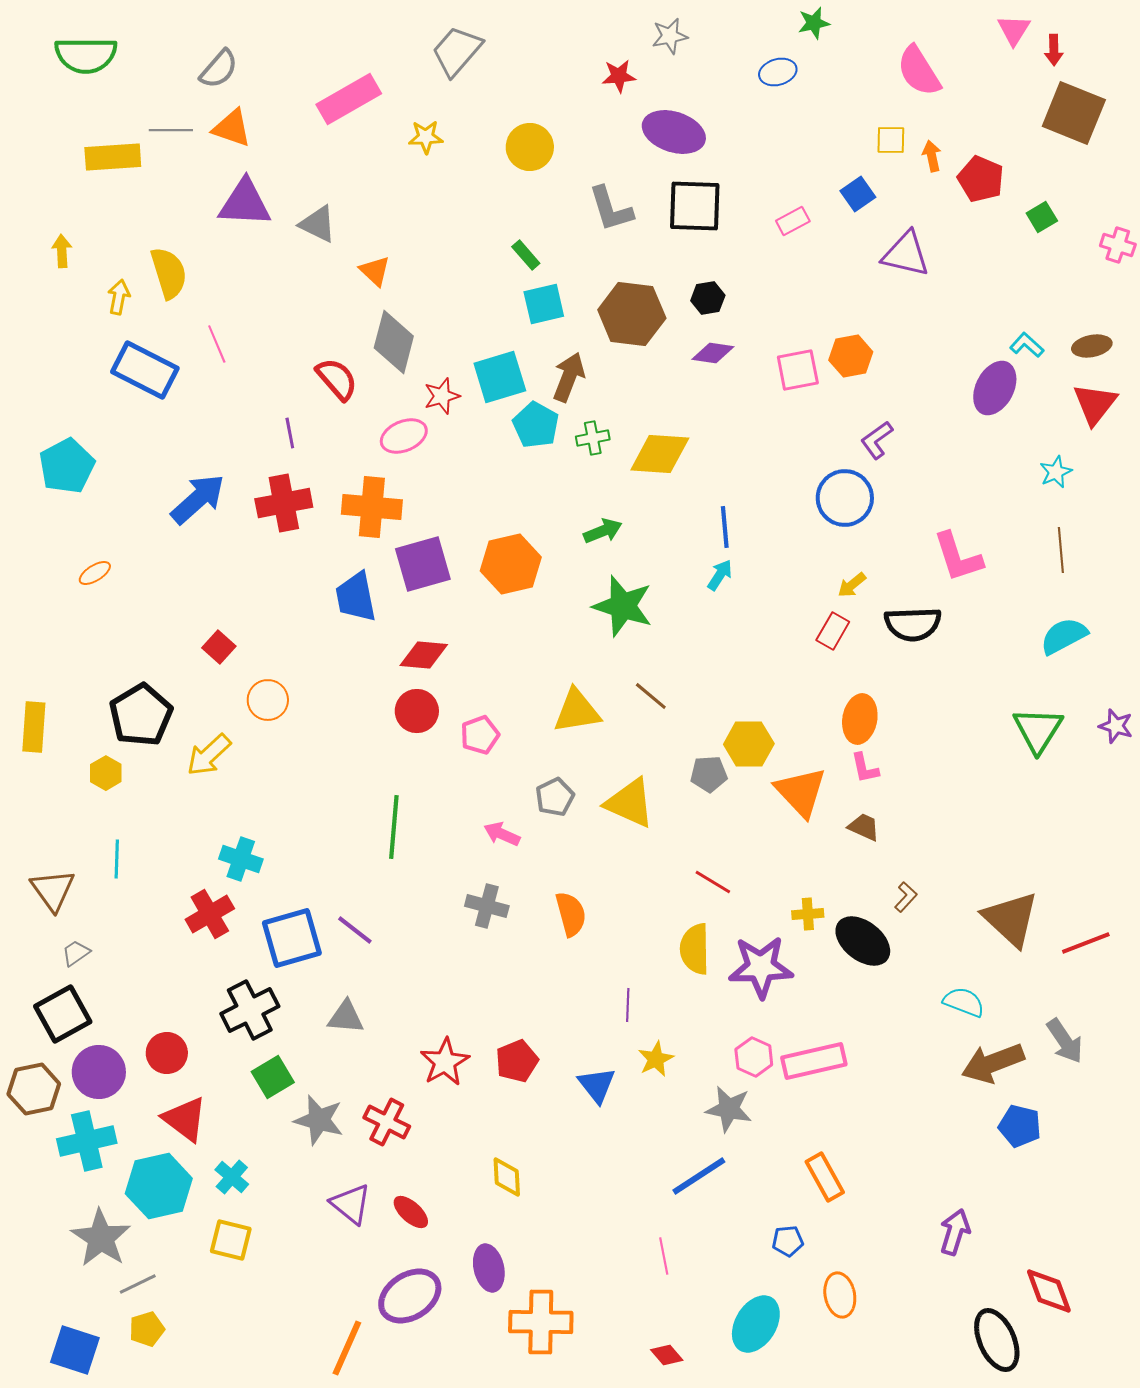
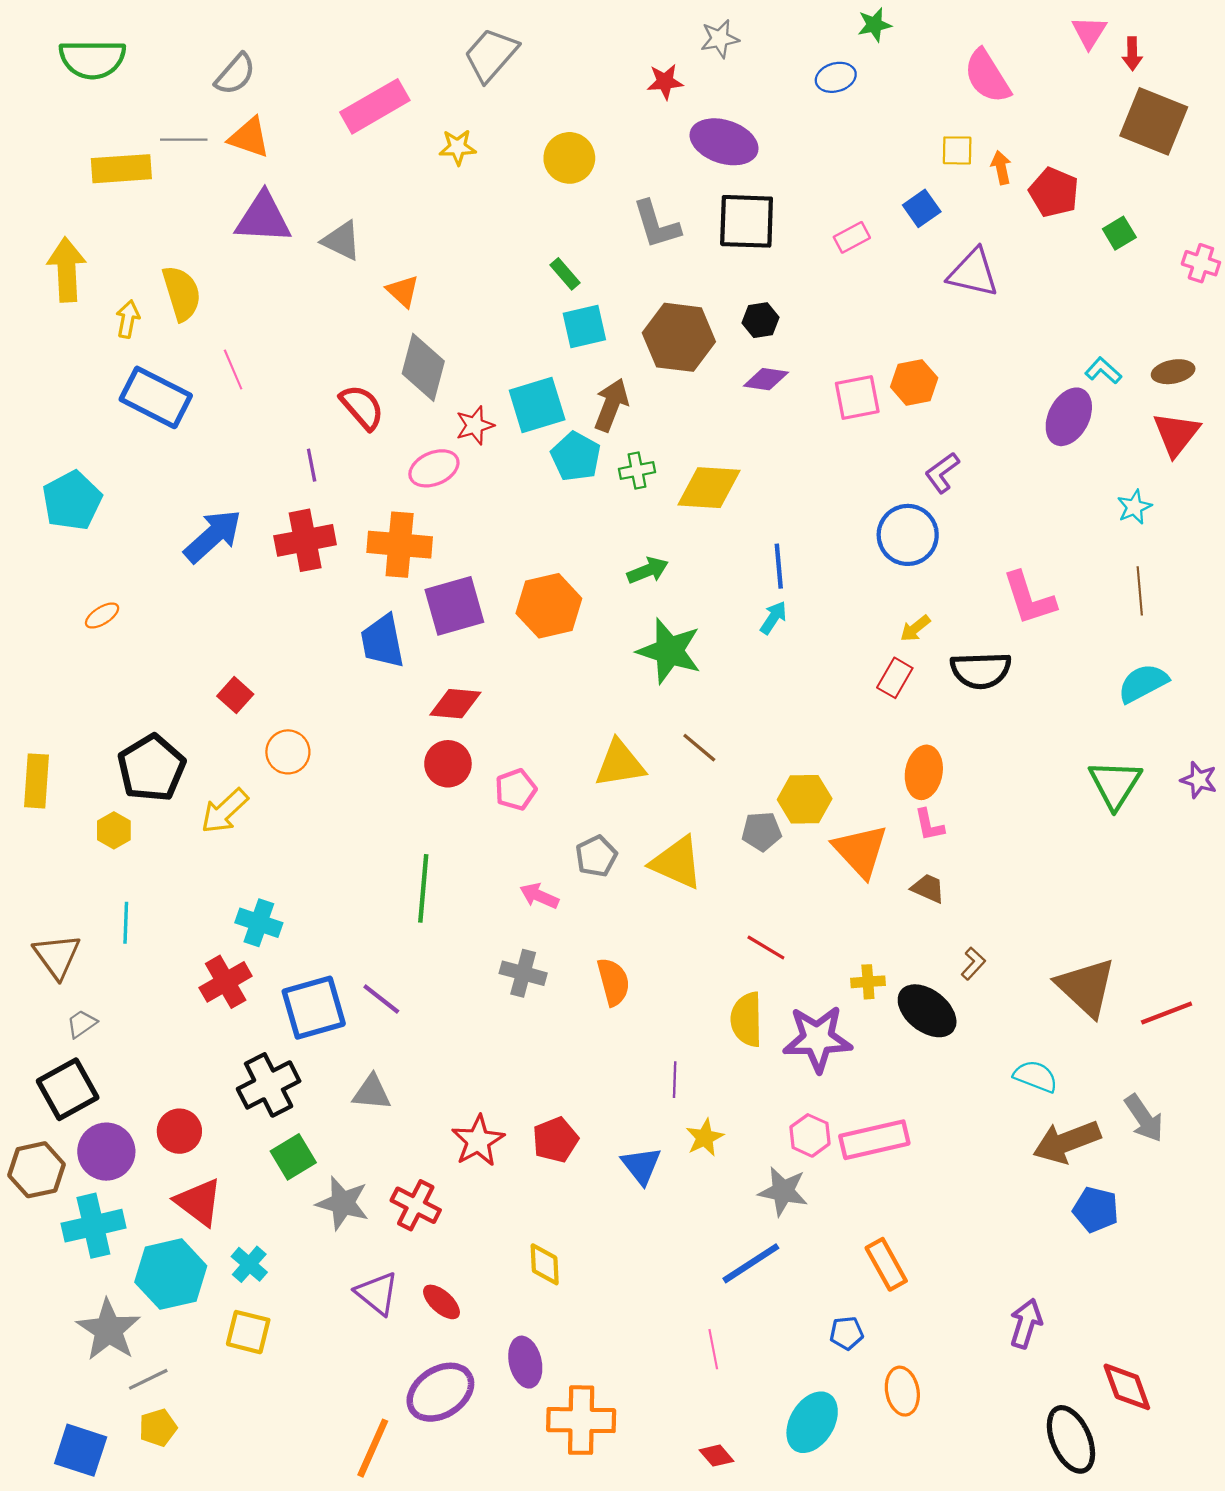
yellow arrow: (62, 251) -> (67, 270), size x1.8

